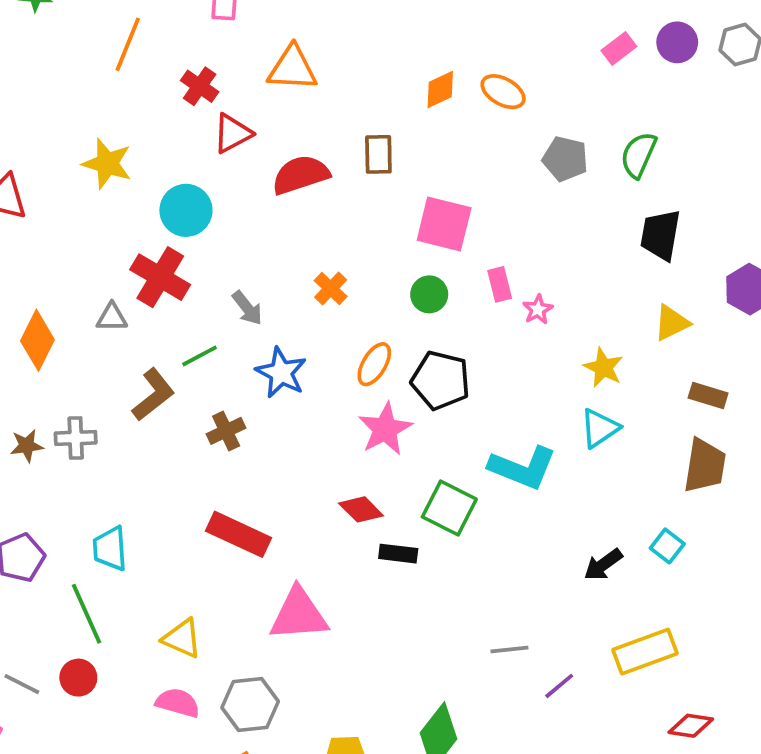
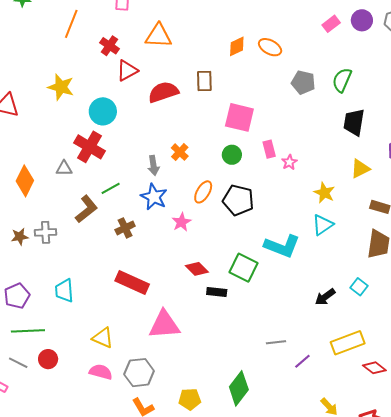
gray arrow: (247, 308) -> (153, 165), moved, turned 30
pink star: (385, 429) -> (182, 222), moved, size x0.7
green line: (86, 614) -> (28, 331), moved, turned -68
red diamond: (691, 726) -> (374, 368), moved, turned 30

